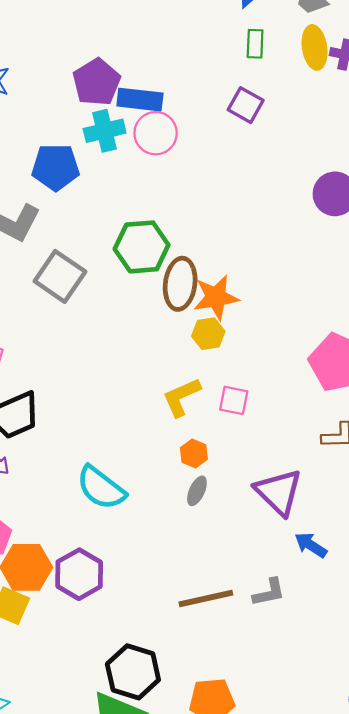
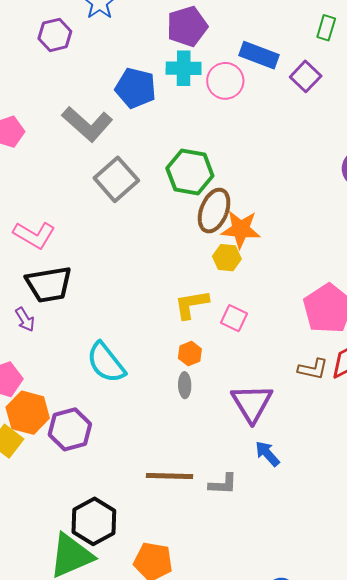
blue rectangle: (140, 100) -> (259, 55), moved
gray ellipse: (197, 491) -> (185, 385), turned -40

